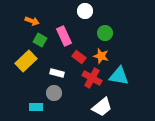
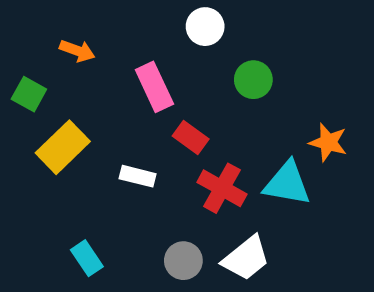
green square: (40, 40) -> (29, 94), moved
orange star: (101, 56) -> (328, 142), moved
gray circle: (54, 93) -> (183, 261), moved
cyan rectangle: (36, 107) -> (87, 258), turned 56

